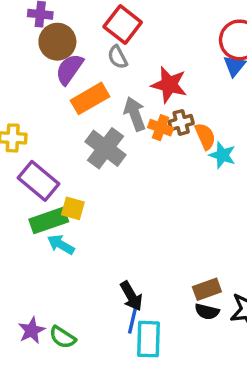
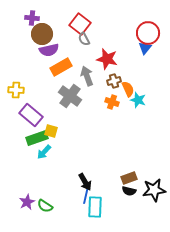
gray semicircle: (118, 57) -> (84, 39), moved
purple semicircle: (69, 69) -> (49, 50), turned -138
orange cross: (161, 128) -> (112, 102), moved
cyan arrow: (61, 245) -> (44, 152), turned -77

